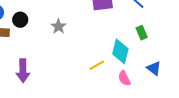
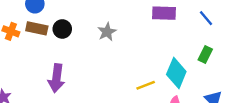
black circle: (20, 20) -> (62, 29), moved
green rectangle: (142, 33) -> (205, 55), turned 40

